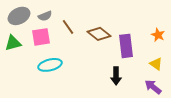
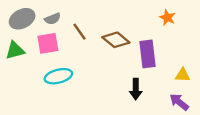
orange star: (158, 35) -> (167, 18), moved
yellow triangle: (156, 64) -> (183, 75), turned -32

